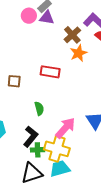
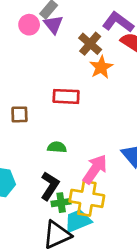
purple triangle: (47, 18) -> (53, 24), turned 49
green semicircle: (39, 109) -> (57, 147), turned -64
cyan trapezoid: (60, 169) -> (78, 221), moved

